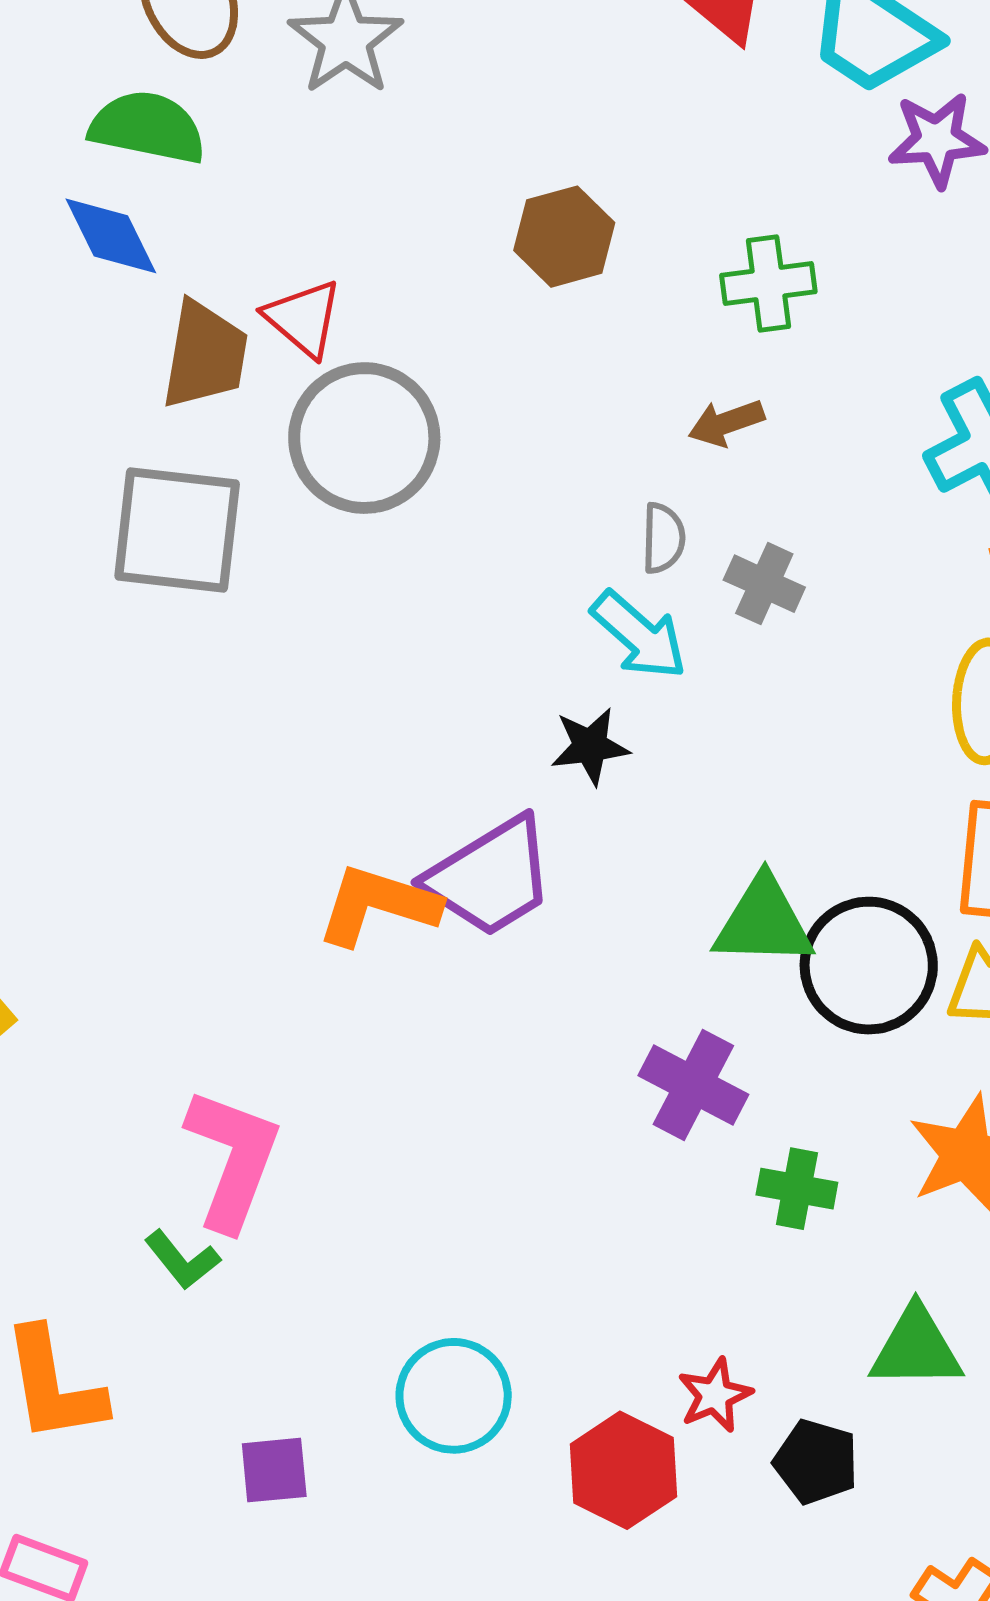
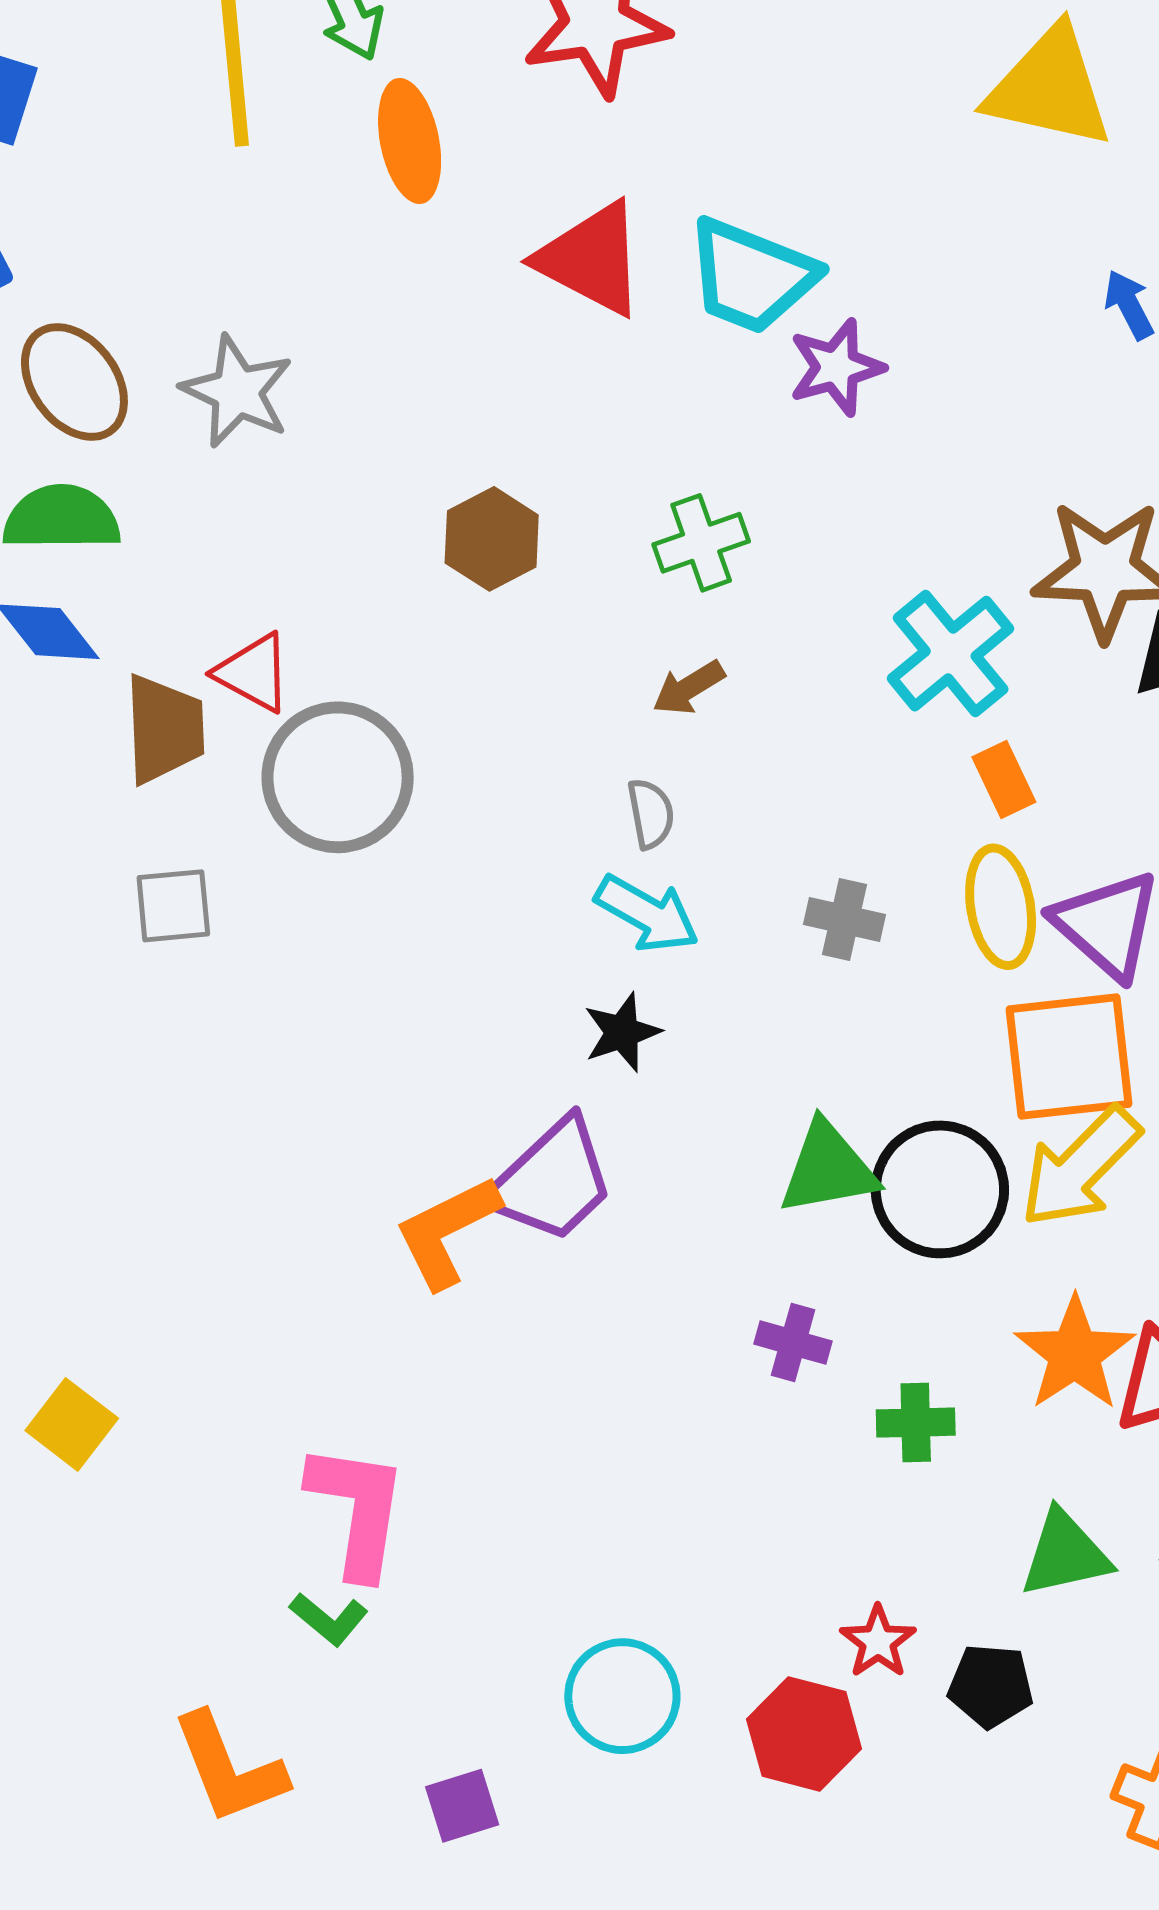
gray square: (177, 530) -> (173, 906), size x0.6
gray cross: (764, 584) -> (845, 919), moved
orange L-shape: (378, 905) -> (447, 1232), turned -32
purple cross: (693, 1085) -> (793, 1343), size x0.7

